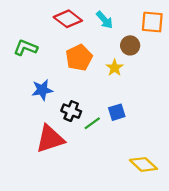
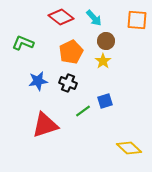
brown circle: (130, 45) -> (106, 41), moved
black cross: (71, 111) -> (68, 83), moved

